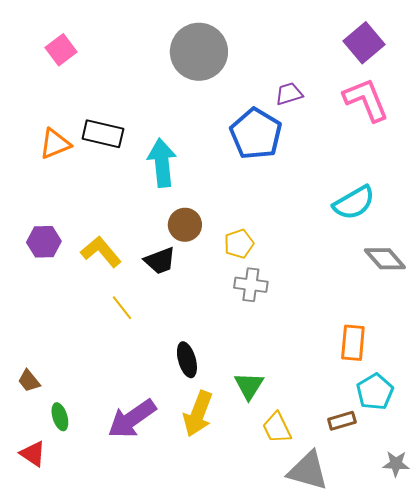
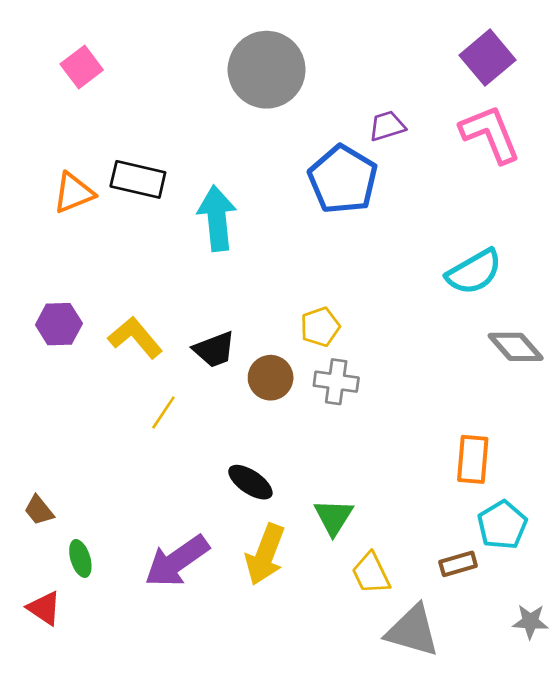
brown circle: (185, 225) -> (271, 378), moved
yellow line: (122, 308) -> (163, 413), turned 72
black ellipse: (187, 360) -> (250, 482), turned -40

